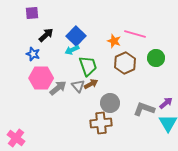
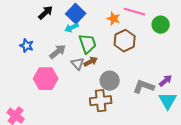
blue star: (33, 54) -> (27, 46), moved
green circle: (156, 58) -> (161, 25), moved
pink hexagon: (41, 78) -> (46, 79), moved
gray arrow: (58, 88) -> (58, 52), moved

